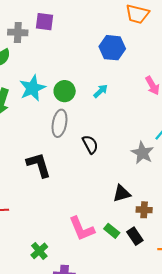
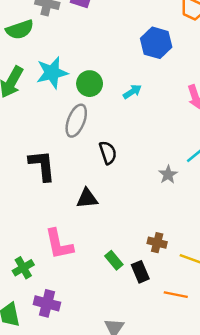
gray star: (142, 153) -> (168, 175), size x0.7
black triangle: (122, 193) -> (87, 198), moved
pink L-shape: (82, 229) -> (59, 244), moved

